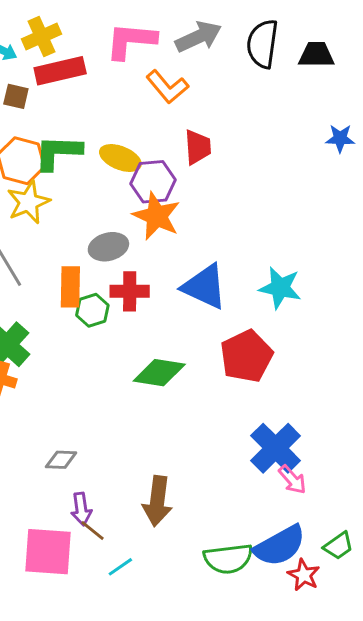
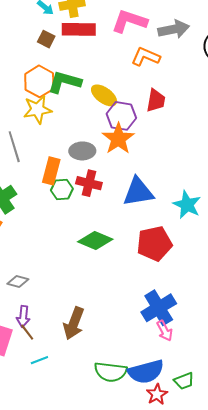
orange L-shape: (167, 87) -> (146, 57), turned 140
blue triangle: (205, 287) -> (138, 192), turned -48

